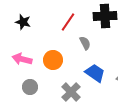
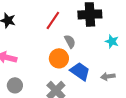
orange circle: (53, 60) -> (59, 58), moved

